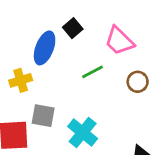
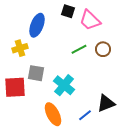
black square: (73, 28) -> (68, 11), moved, turned -32
green line: (92, 72) -> (79, 49), moved

